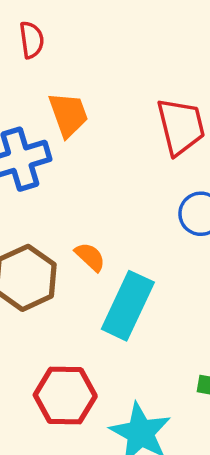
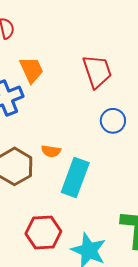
orange semicircle: (90, 257) -> (51, 151), turned 150

